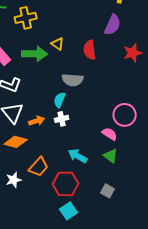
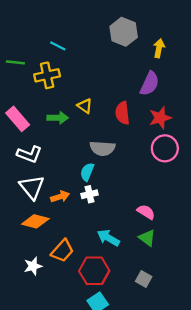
red star: (133, 53) -> (160, 118), moved
green arrow: (35, 54) -> (58, 118), size x0.7
pink circle: (125, 115) -> (165, 148), moved

